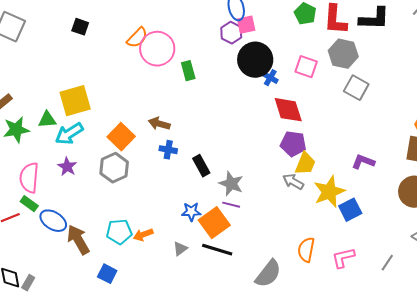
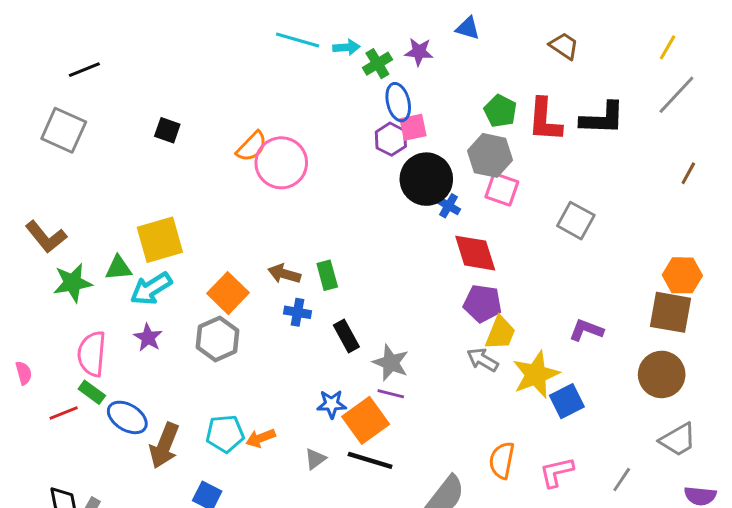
gray hexagon: (343, 54) -> (490, 155), moved
green rectangle: (188, 71) -> (327, 275), moved
brown arrow: (78, 240) -> (164, 446), turned -128

